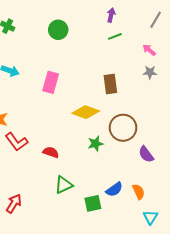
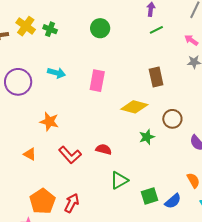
brown circle: (123, 128) -> (172, 119), size x0.7
red L-shape: (16, 142) -> (70, 155), moved
blue semicircle: (114, 189) -> (173, 201), moved

